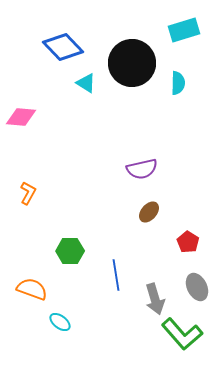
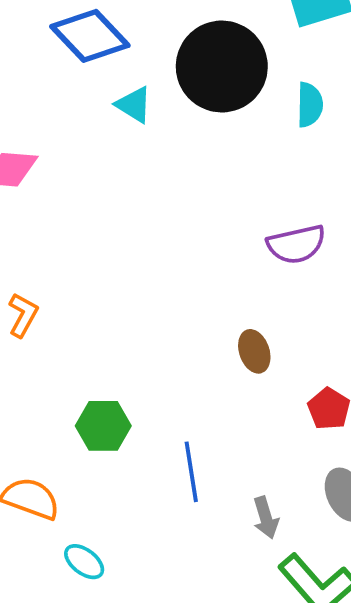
purple semicircle: (142, 169) -> (296, 244), moved
brown ellipse: (149, 212) -> (254, 351), turned -60
gray arrow: (155, 299) -> (266, 518), size x0.7

